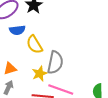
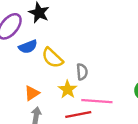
gray semicircle: (55, 62) -> (82, 72), size x0.6

